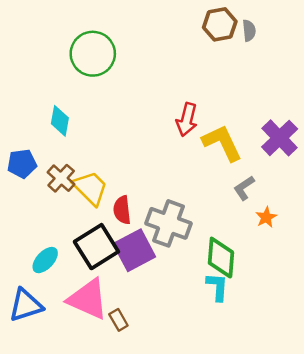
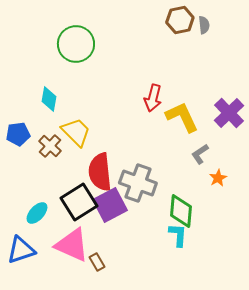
yellow trapezoid: (90, 188) -> (76, 132), moved
red semicircle: (122, 210) -> (100, 172), size x1.6

